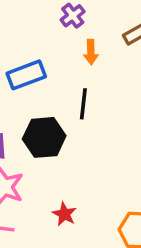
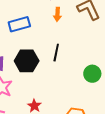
black line: (83, 104) -> (56, 53), moved

